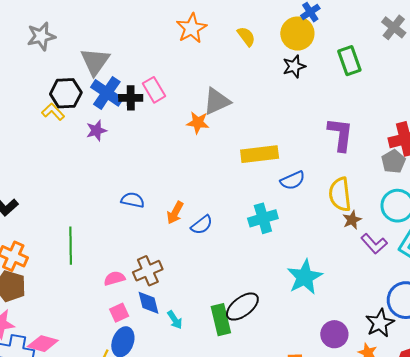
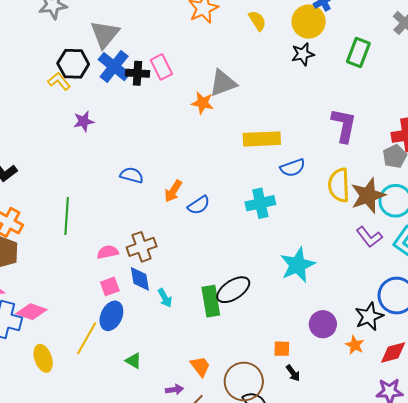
green rectangle: (349, 61) -> (358, 52), turned 36
purple star: (96, 131) -> (84, 121), moved
brown star: (352, 220) -> (368, 196), moved, size x1.8

